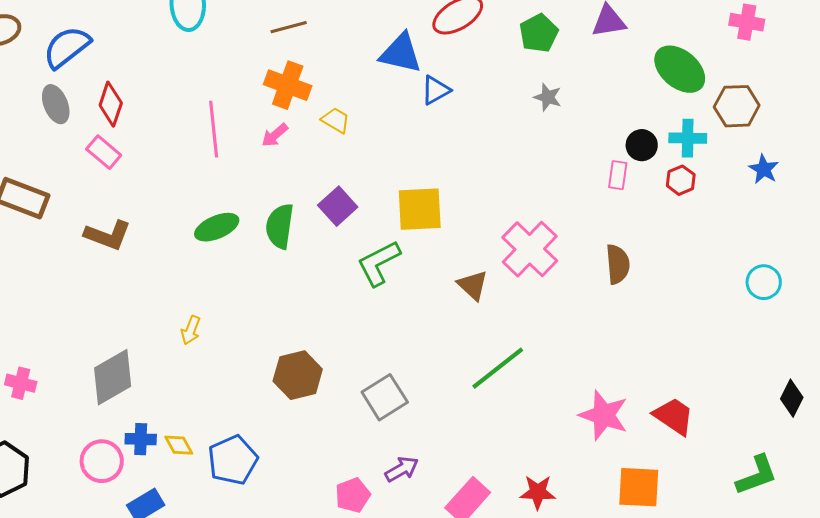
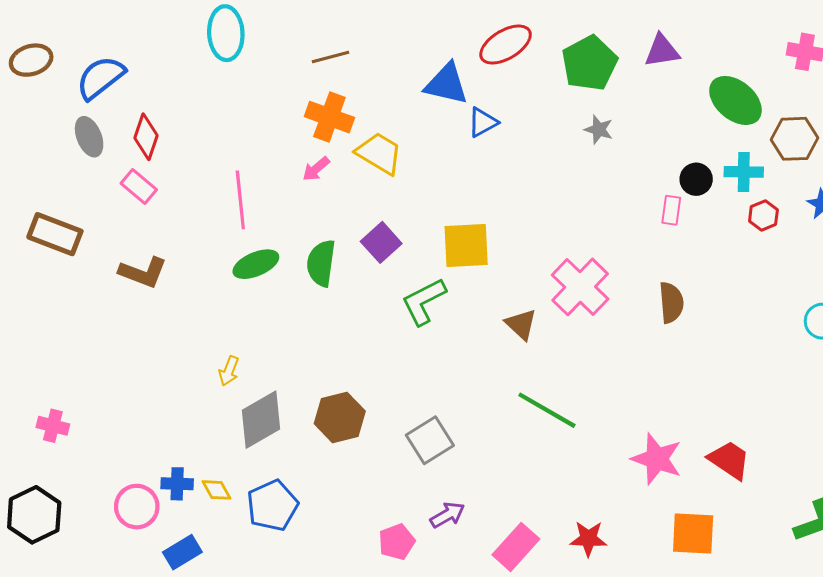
green pentagon: (539, 33) -> (589, 63), size x1.4
yellow trapezoid: (336, 120) -> (379, 153), size x1.6
pink line: (214, 129) -> (240, 200), moved
red hexagon: (681, 180) -> (763, 215), moved
green line: (498, 368) -> (547, 410), turned 68
gray diamond: (113, 377) -> (261, 420), moved

